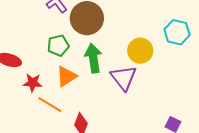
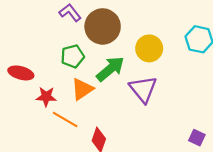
yellow circle: (140, 51) -> (149, 48), moved
green arrow: (93, 58) -> (110, 69), turned 60

